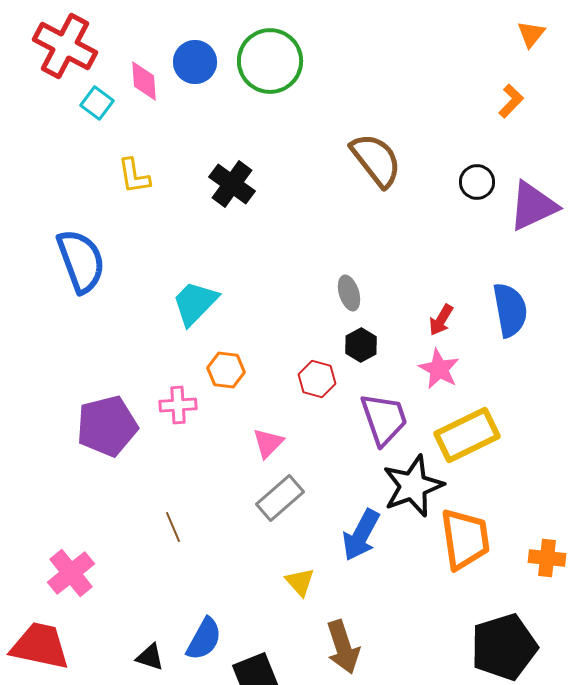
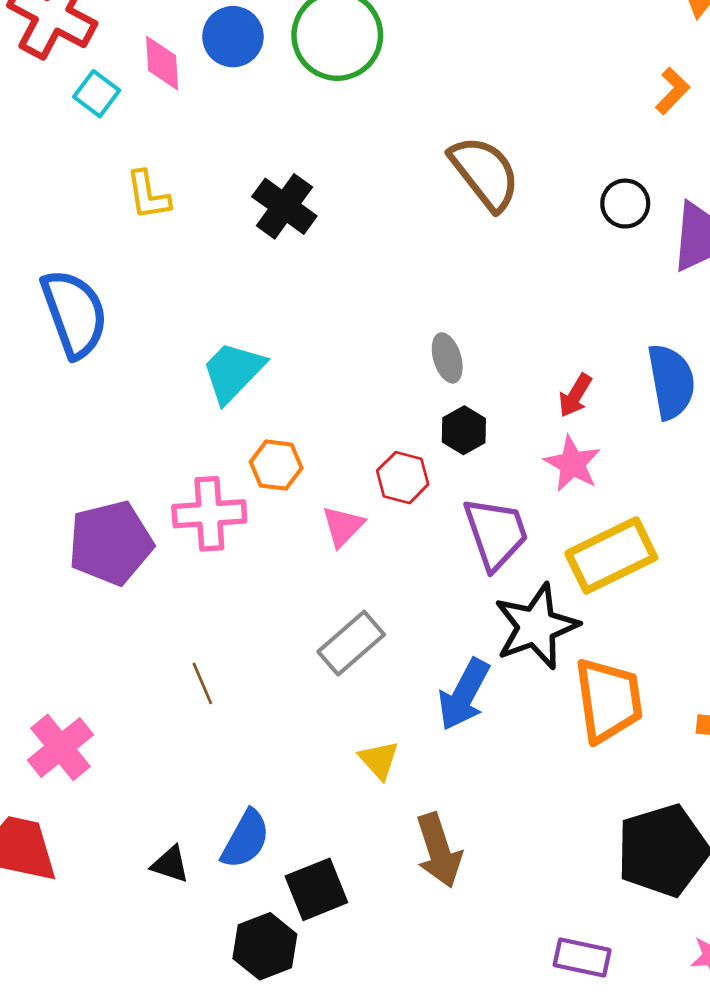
pink cross: (178, 405) -> (209, 514), size x1.4
pink triangle: (268, 443) -> (343, 526), moved

